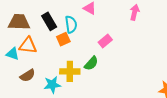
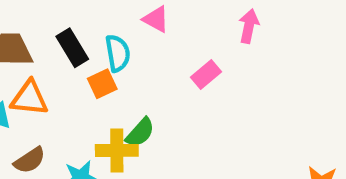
pink rectangle: (105, 41) -> (206, 74), moved
green semicircle: (91, 63) -> (140, 133), moved

